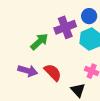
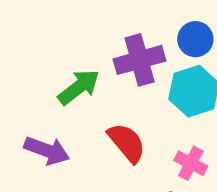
red semicircle: (53, 72) -> (127, 143), moved

